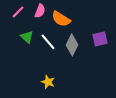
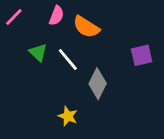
pink line: (18, 12) -> (14, 17), moved
gray diamond: (72, 45) -> (98, 84), moved

